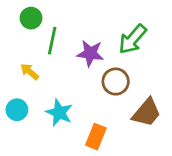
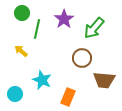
purple star: (90, 53) -> (64, 19), moved, turned 30
cyan circle: (17, 110) -> (15, 94), moved
brown trapezoid: (147, 113) -> (104, 80), turned 55

